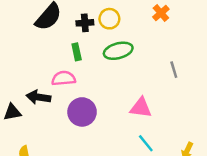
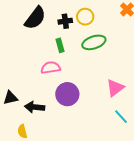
black arrow: (39, 97) -> (35, 107), moved
pink triangle: (141, 108) -> (115, 88), turned -42

